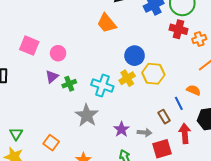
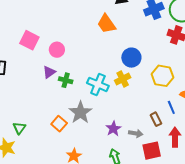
yellow hexagon: (153, 74) -> (163, 76), moved
green cross: (69, 84) -> (66, 80), turned 32
green triangle: (16, 134) -> (19, 128), moved
orange square: (51, 143) -> (59, 124), moved

